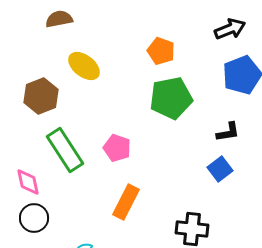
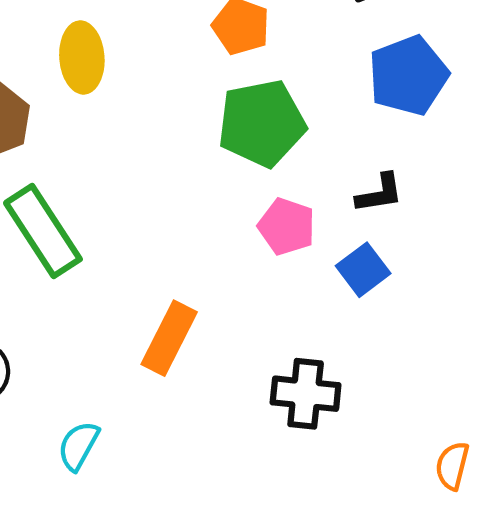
yellow ellipse: (84, 66) -> (82, 57), turned 48
pink pentagon: (117, 148) -> (287, 226), moved

